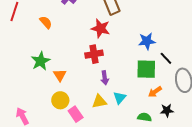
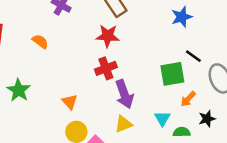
blue star: (147, 41) -> (182, 17), moved
green star: (41, 61) -> (19, 90), moved
purple arrow: (105, 78) -> (124, 94), size x1.6
cyan triangle: (120, 98) -> (162, 119), moved

